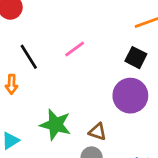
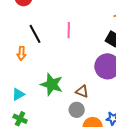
pink line: (75, 49) -> (69, 30), turned -56

